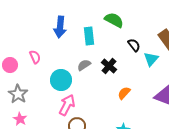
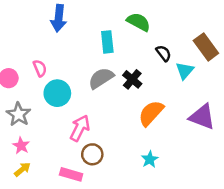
blue arrow: (60, 27) -> (59, 18), moved
gray semicircle: (84, 65) -> (101, 78), size x1.5
cyan circle: (61, 80) -> (57, 93), moved
orange semicircle: (124, 93) -> (151, 113), size x1.6

